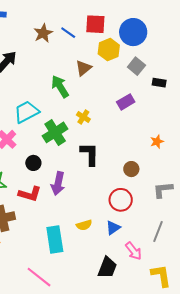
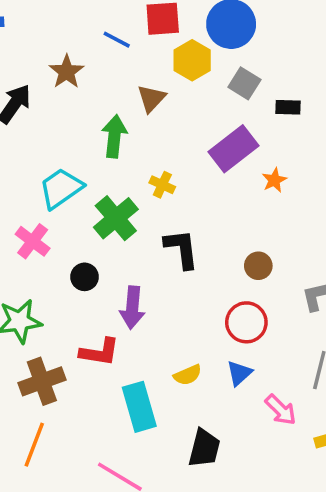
brown star: (43, 33) -> (67, 72), moved
green arrow: (60, 87) -> (114, 136), turned 45
purple rectangle: (126, 102) -> (234, 149), size x1.5
orange star: (157, 142) -> (274, 180), moved
red L-shape: (30, 194) -> (100, 352), moved
black trapezoid: (107, 268) -> (204, 448), moved

